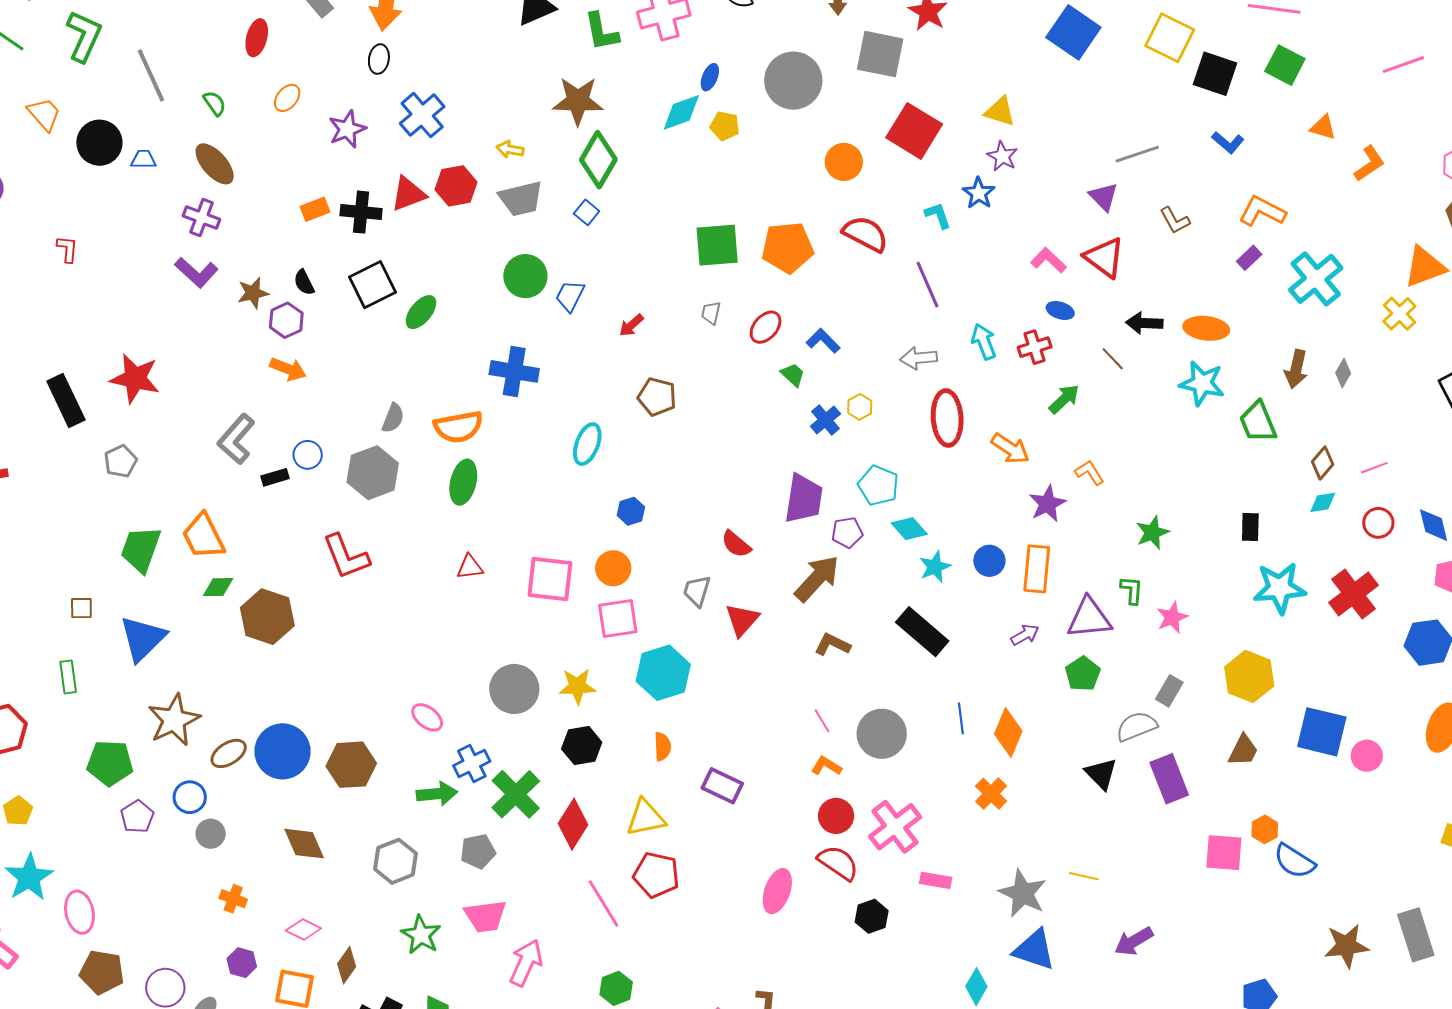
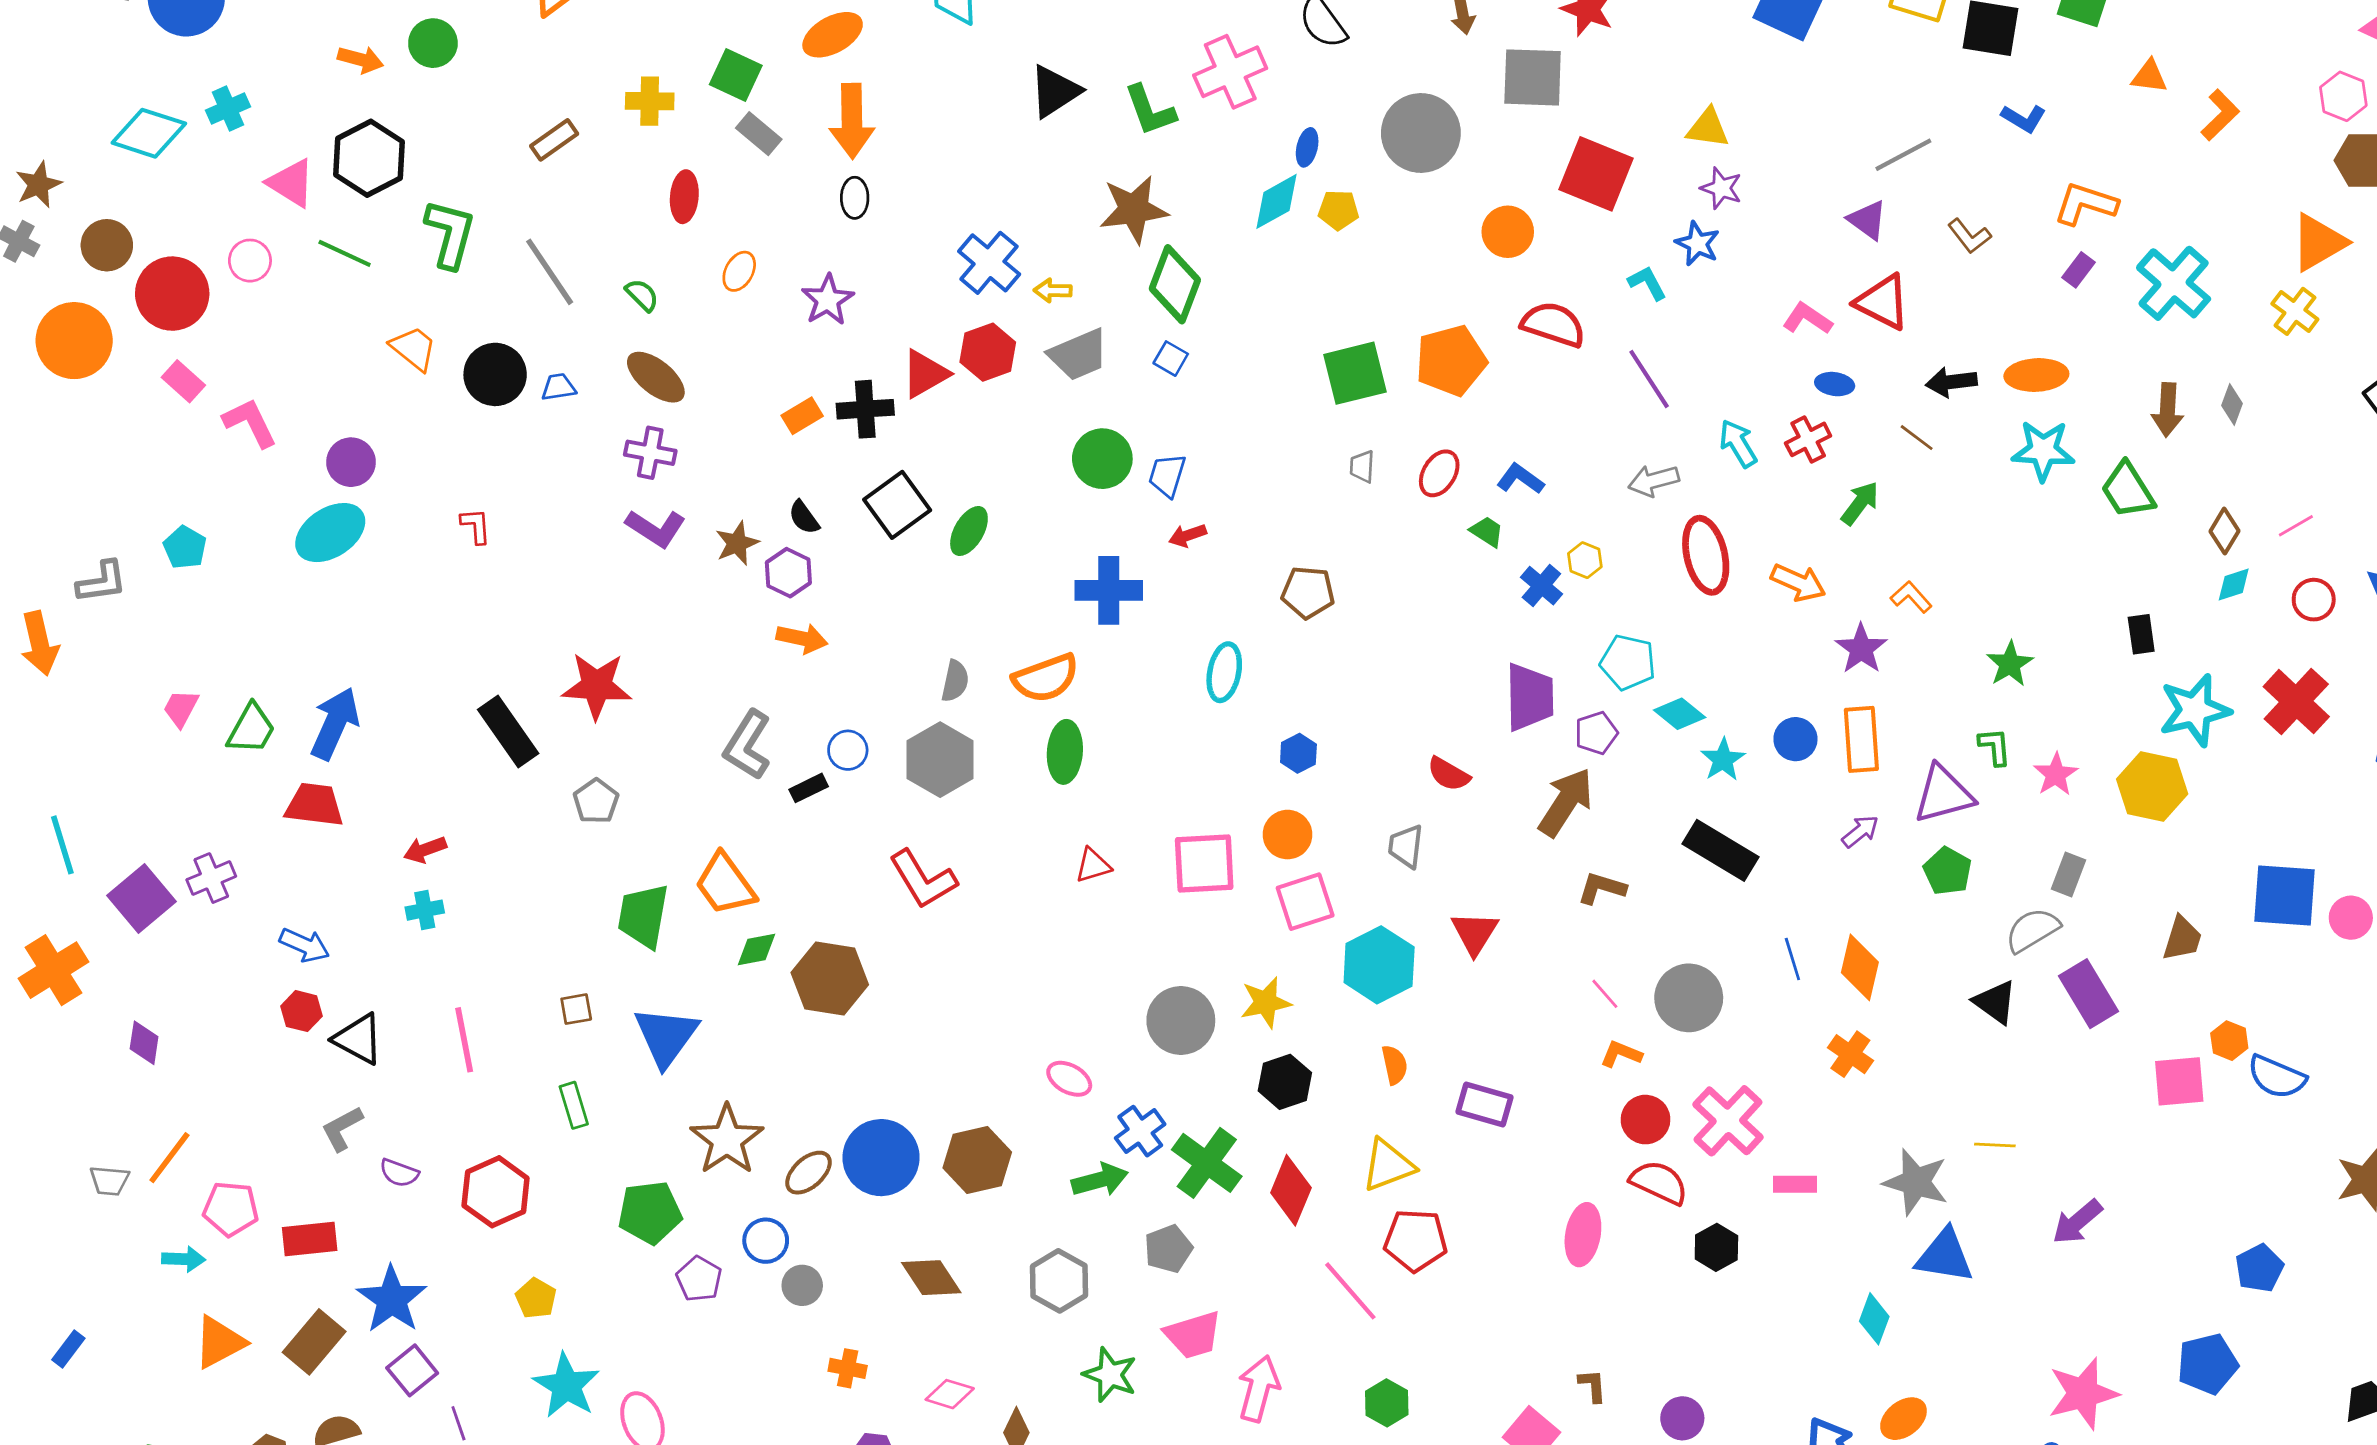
blue cross: (422, 115) -> (989, 263), moved
red arrow: (631, 325) -> (1187, 535), moved, turned 32
red triangle: (742, 620) -> (1475, 933), moved
yellow hexagon: (1249, 676) -> (2152, 786), moved

